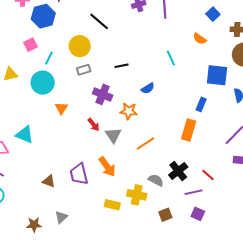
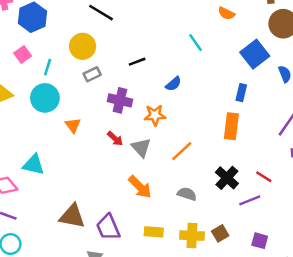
blue square: (217, 75) -> (255, 54), turned -35
purple trapezoid: (79, 174) -> (108, 227), moved
gray semicircle: (156, 180) -> (187, 194), moved
brown triangle: (49, 181) -> (72, 216), size x1.6
yellow cross: (137, 195) -> (192, 236), moved
purple square: (198, 214) -> (260, 241), moved

